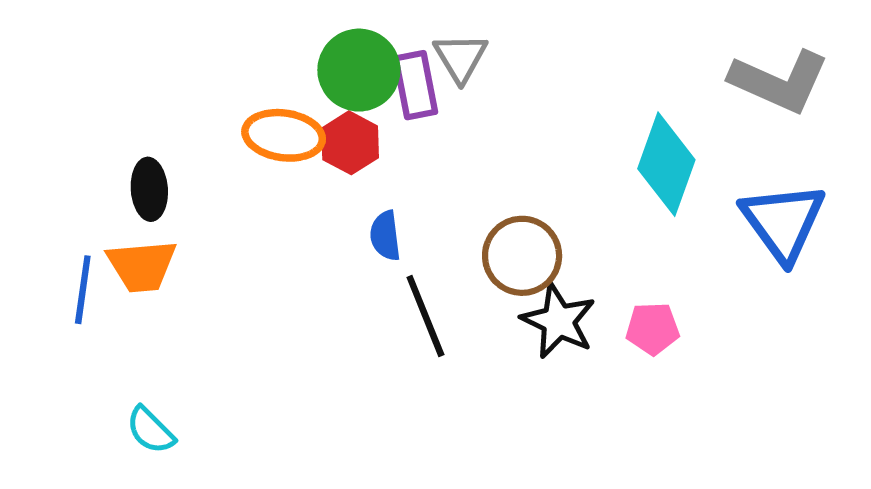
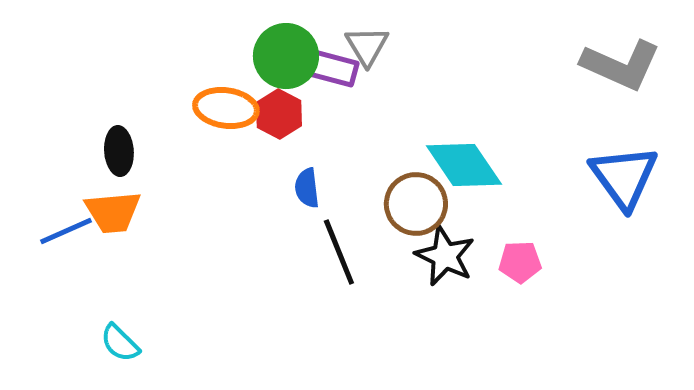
purple rectangle: (415, 85) -> (331, 68), turned -64
cyan diamond: (666, 164) -> (464, 165), moved, turned -54
blue line: (83, 290) -> (66, 231), turned 58

